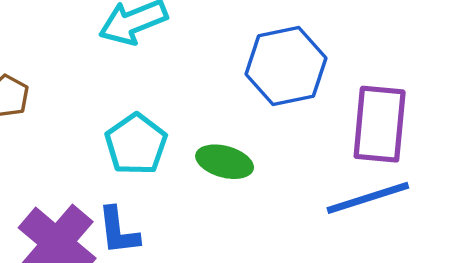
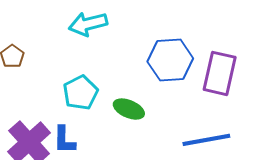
purple rectangle: (380, 124) -> (220, 73), moved

